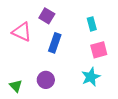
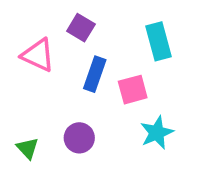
cyan rectangle: (92, 24) -> (159, 41), size x1.5
pink square: (99, 50) -> (133, 90), moved

